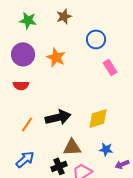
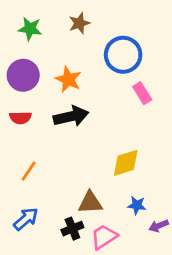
blue circle: (96, 39) -> (123, 55), size x1.4
black arrow: (58, 117) -> (71, 116), moved

